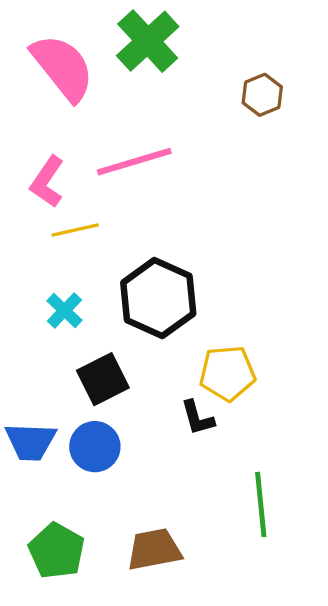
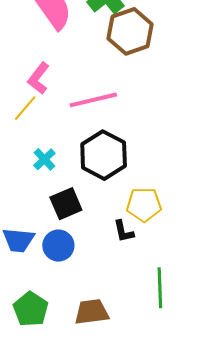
brown hexagon: (262, 95) -> (130, 31), moved, size x1.8
pink line: (134, 162) -> (93, 100), moved
yellow line: (75, 230) -> (25, 108), moved, turned -40

